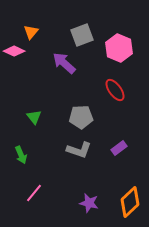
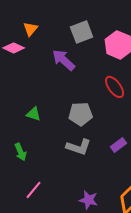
green triangle: (34, 117) -> (34, 114), turned -35

